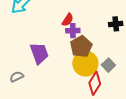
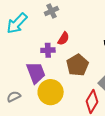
purple cross: (73, 31) -> (48, 50), moved
yellow circle: (85, 63) -> (51, 92), moved

